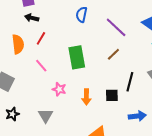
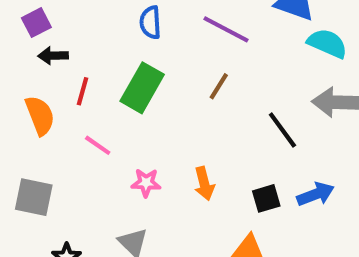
brown line: (113, 54) -> (219, 86), moved
green rectangle: (77, 57) -> (142, 88), moved, turned 55
black line: (130, 82) -> (282, 130), turned -36
black square: (112, 95) -> (266, 198), moved

